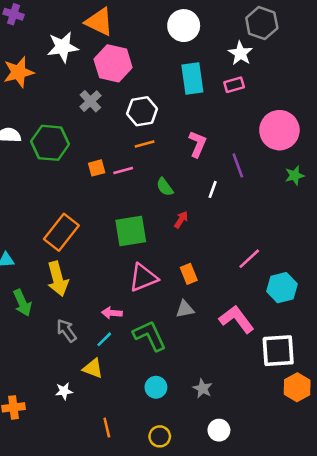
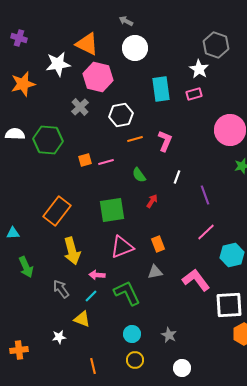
white circle: (184, 26) -> (135, 48), moved
orange line: (145, 144) -> (135, 139), moved
purple line: (238, 165) -> (205, 195), moved
yellow arrow: (58, 279) -> (72, 251), moved
yellow circle: (160, 436) -> (135, 360), moved

